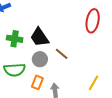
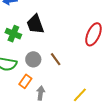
black trapezoid: (40, 37) -> (35, 24), moved

